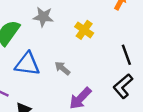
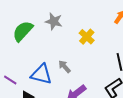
blue triangle: (27, 64) -> (41, 74), moved

